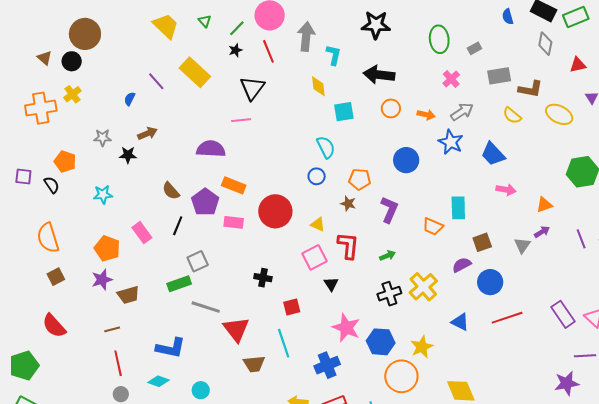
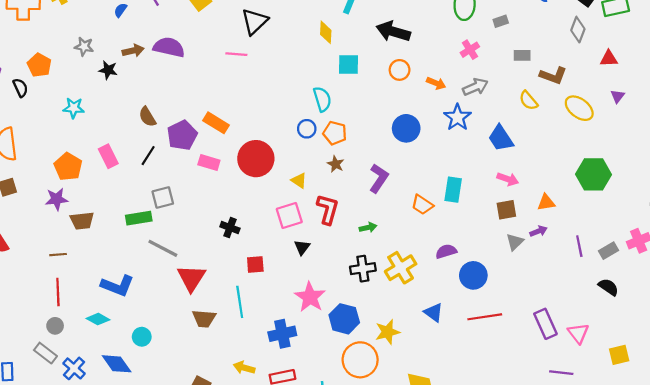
gray rectangle: (499, 76) -> (522, 55), size x0.7
purple semicircle: (211, 149) -> (169, 47), moved
orange pentagon: (360, 179) -> (335, 133), moved
brown square: (482, 242) -> (506, 210), moved

